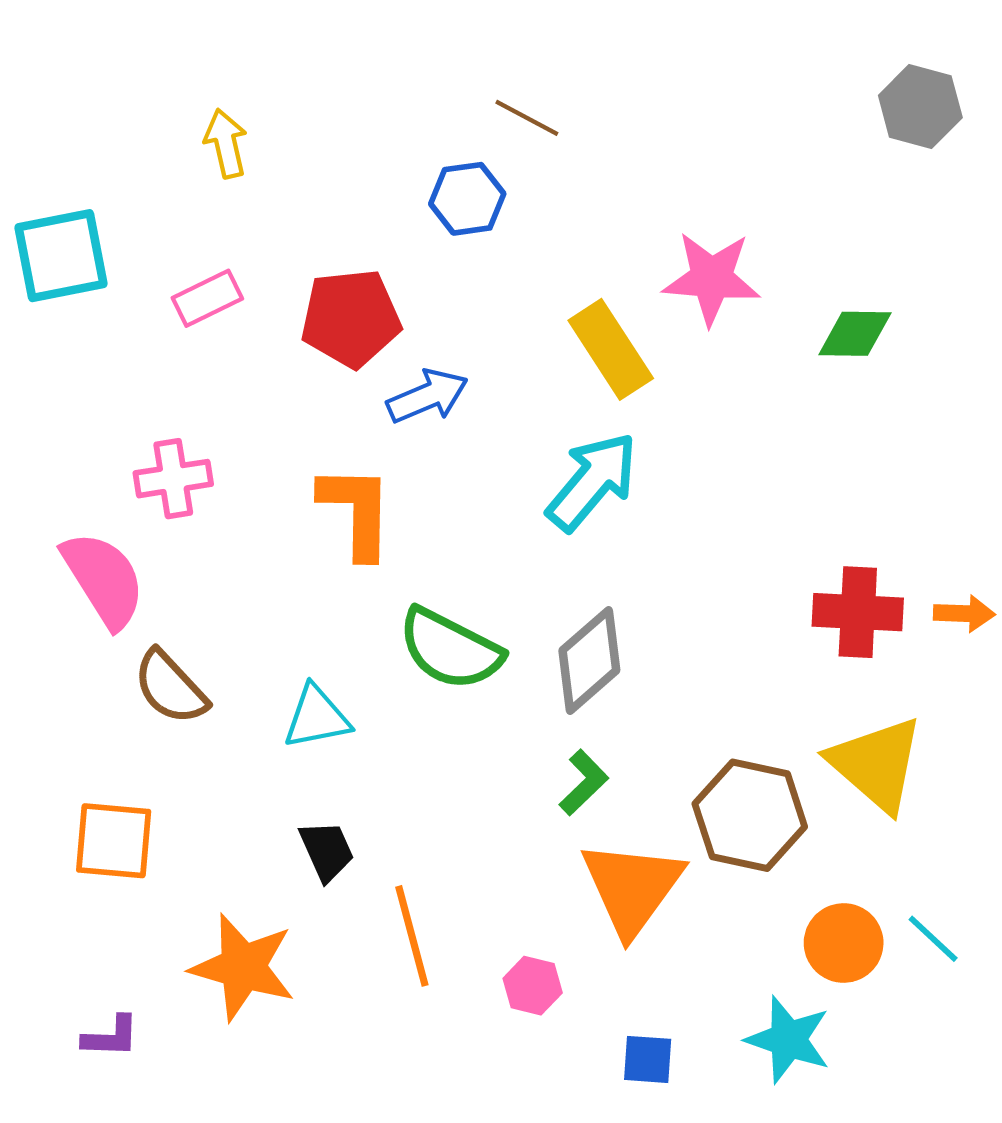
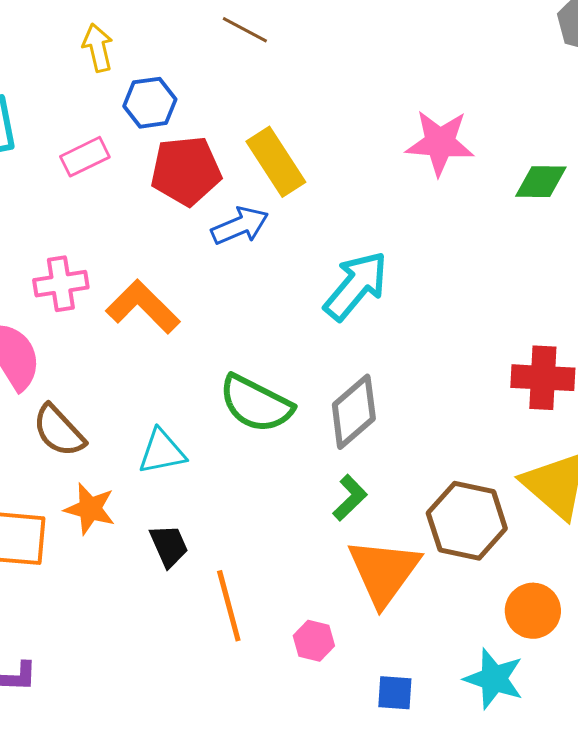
brown line: (527, 118) -> (245, 30), moved
blue hexagon: (467, 199) -> (150, 103), moved
yellow rectangle: (611, 349) -> (276, 162), moved
orange L-shape: (356, 511) -> (143, 307), moved, turned -46
orange star: (243, 967) -> (90, 509), moved, size x0.7

